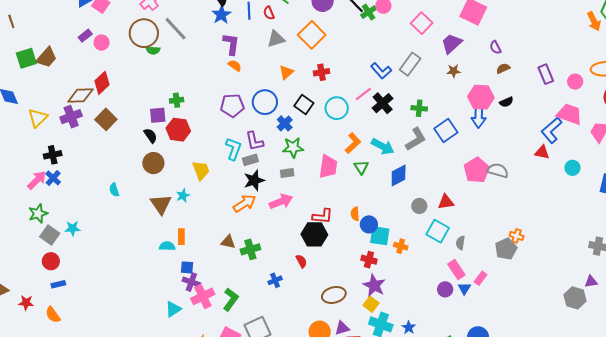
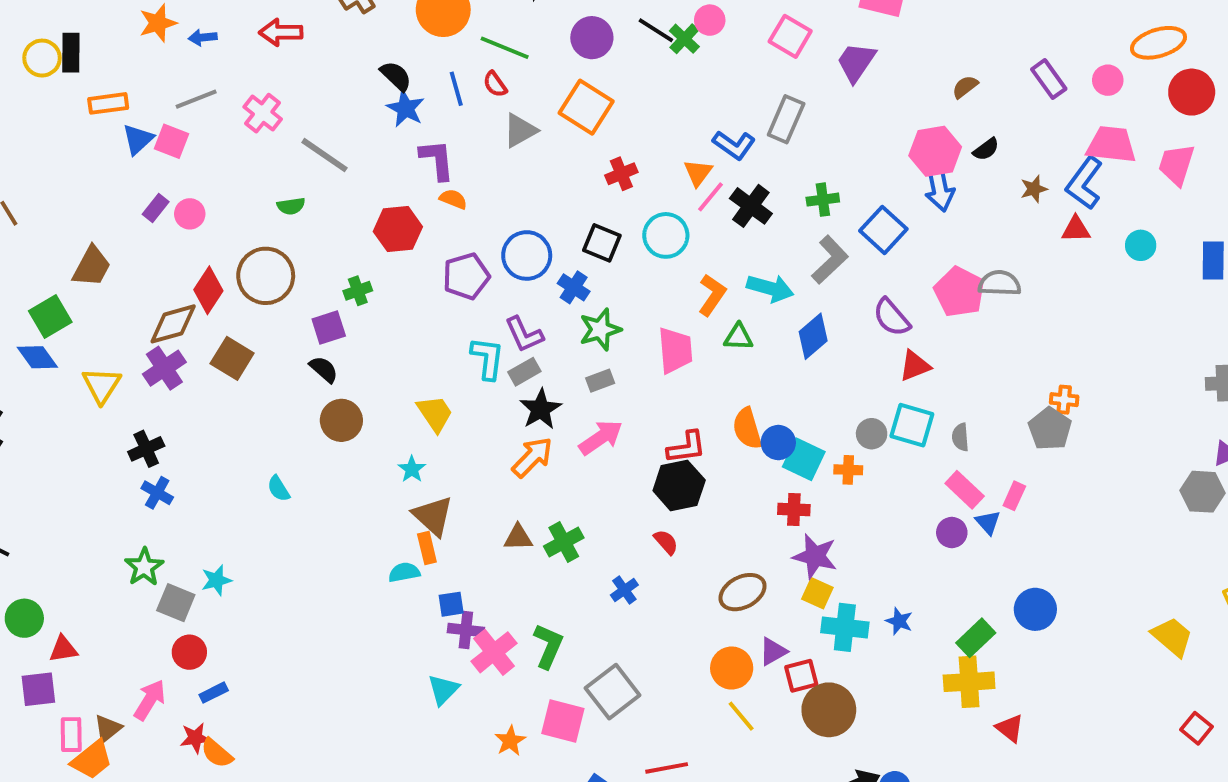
brown circle: (144, 33) -> (266, 276), moved
purple semicircle: (495, 47) -> (892, 317), moved, size x1.5
green square: (26, 58) -> (50, 316), moved
brown star: (454, 71) -> (1034, 189), moved
orange triangle: (286, 72) -> (698, 173), moved
red hexagon: (178, 130) -> (398, 229), moved
green triangle: (361, 167) -> (739, 337), turned -42
pink arrow: (37, 180) -> (150, 700), moved
brown triangle: (161, 204) -> (433, 516), moved
gray circle: (419, 206) -> (872, 434), moved
orange semicircle: (355, 214) -> (747, 428), size x1.5
cyan square: (380, 236) -> (804, 459), turned 30
red star: (26, 303) -> (195, 738), moved

